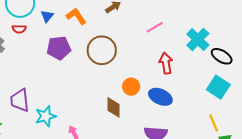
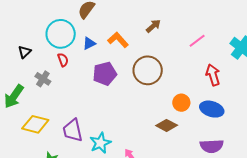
blue triangle: (47, 16) -> (89, 43), turned 32
red semicircle: (19, 29) -> (63, 60), turned -104
brown diamond: (114, 107) -> (167, 125), turned -55

